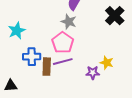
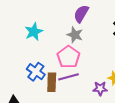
cyan star: (17, 31) -> (34, 32), moved
blue cross: (32, 57) -> (36, 72), turned 36

